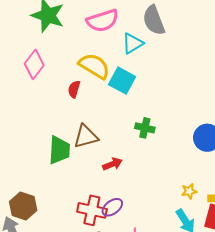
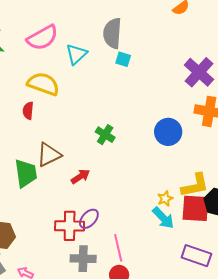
gray semicircle: (154, 20) -> (112, 33), moved, turned 36
cyan square: (122, 81) -> (123, 59), moved, size x0.6
green cross: (145, 128) -> (105, 135), turned 30
yellow star: (189, 191) -> (165, 199), moved

